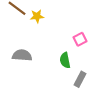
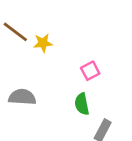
pink square: (80, 39) -> (90, 71), moved

